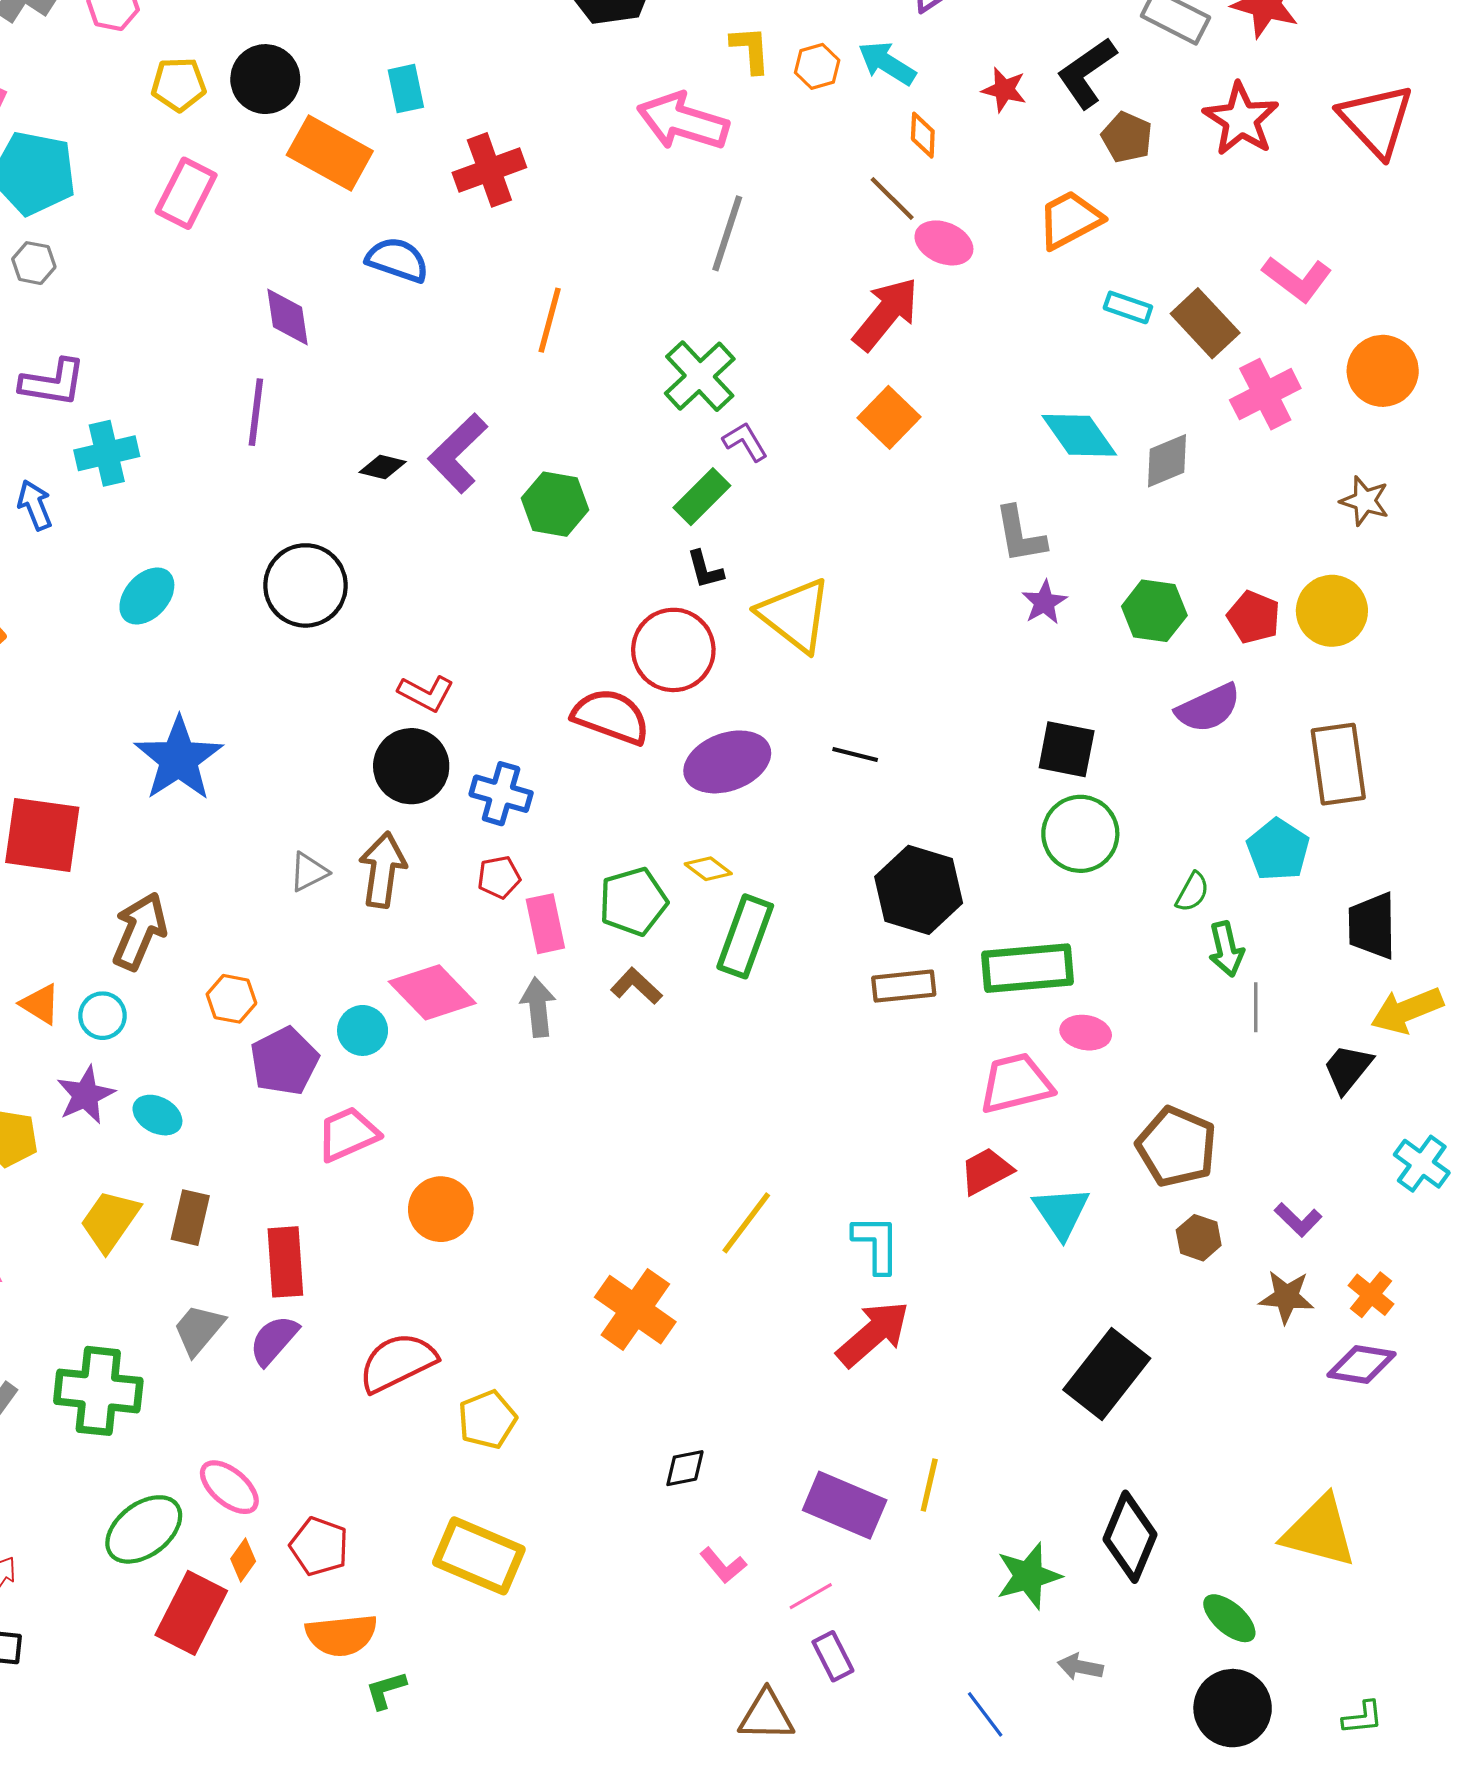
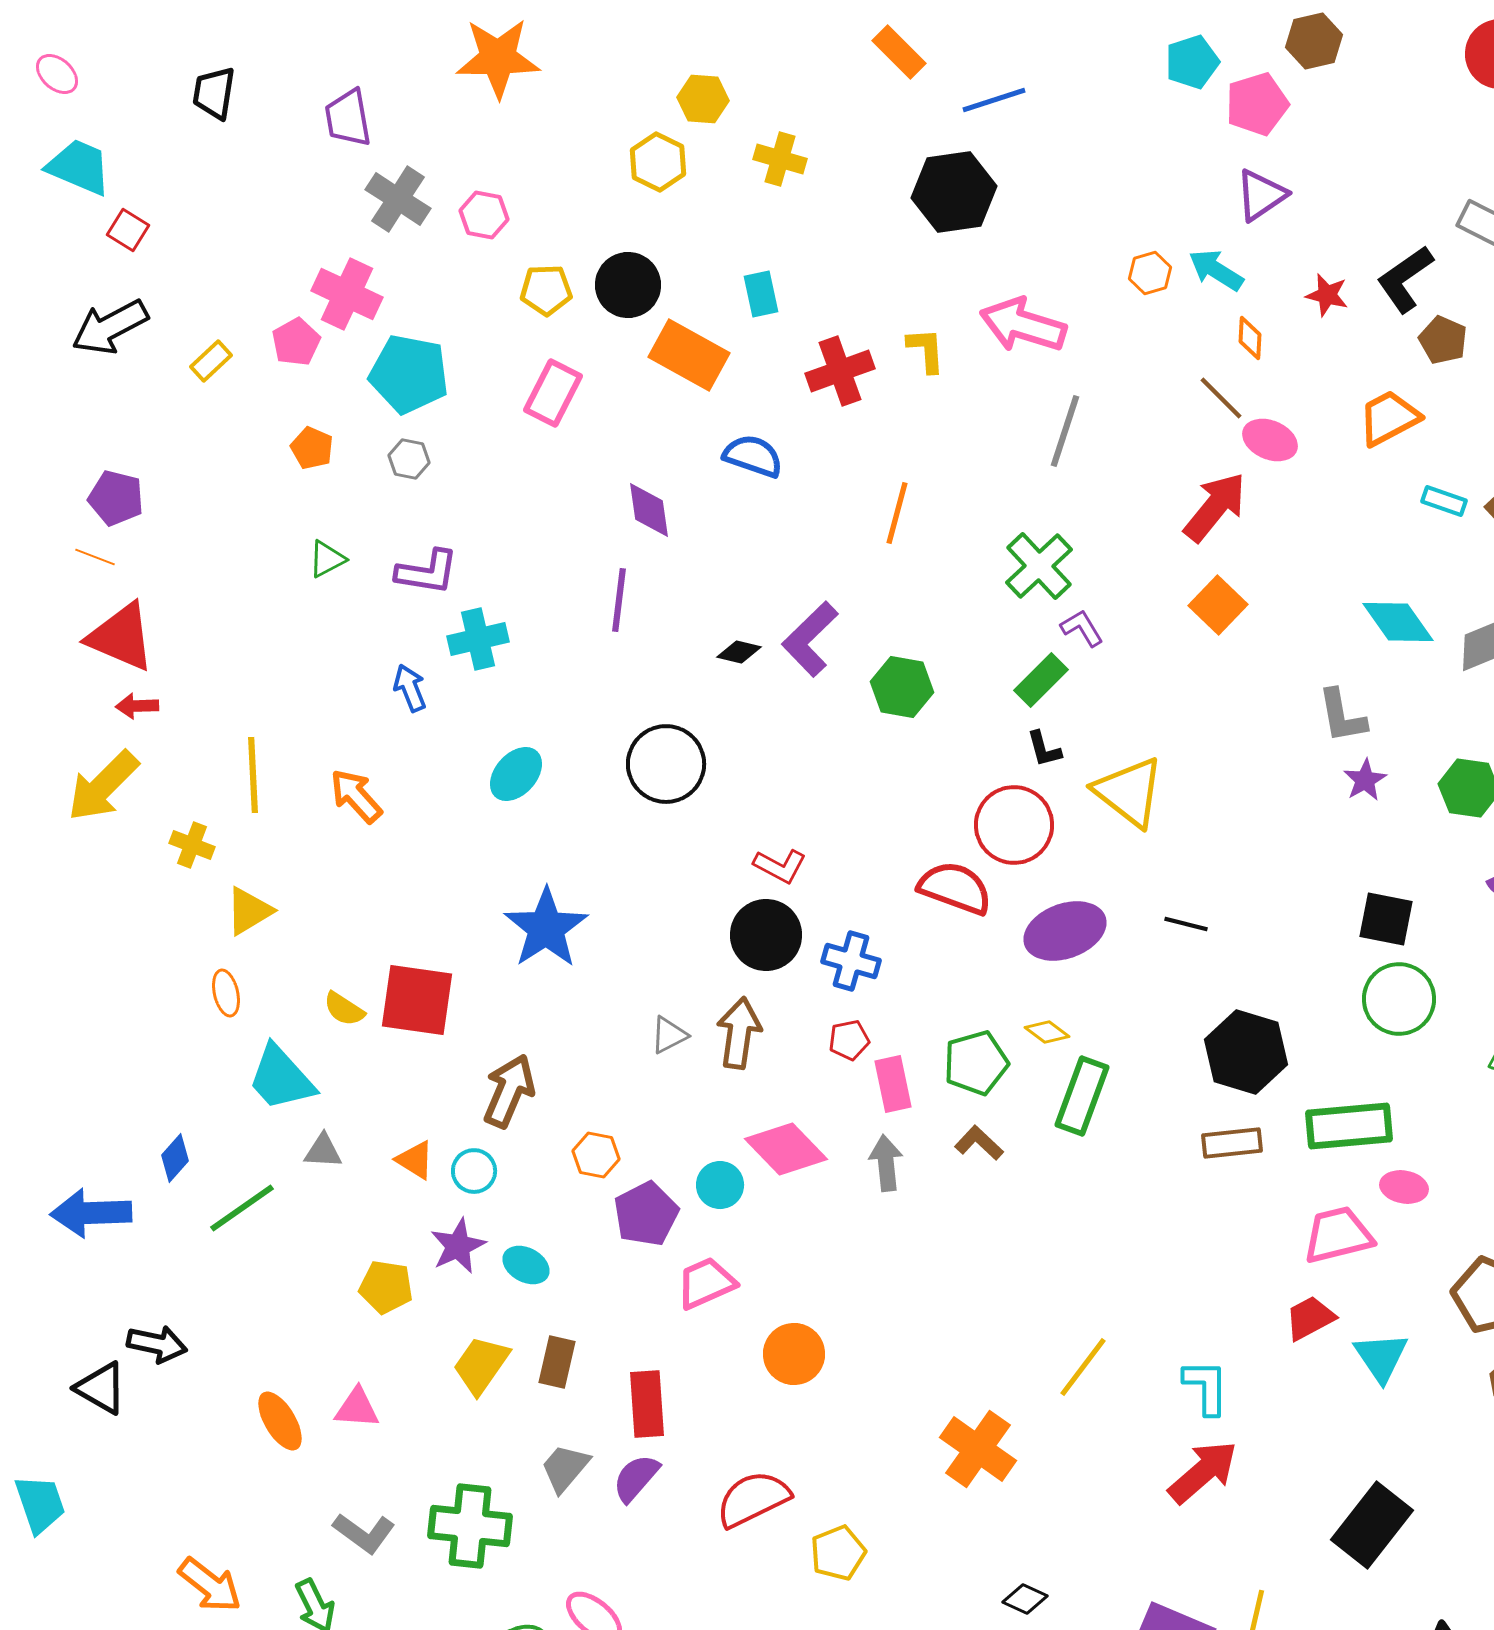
yellow L-shape: (751, 49) -> (926, 350), moved
black rectangle: (1107, 1374) -> (1372, 1525), moved
black diamond: (685, 1468) -> (1025, 1599), turned 36

